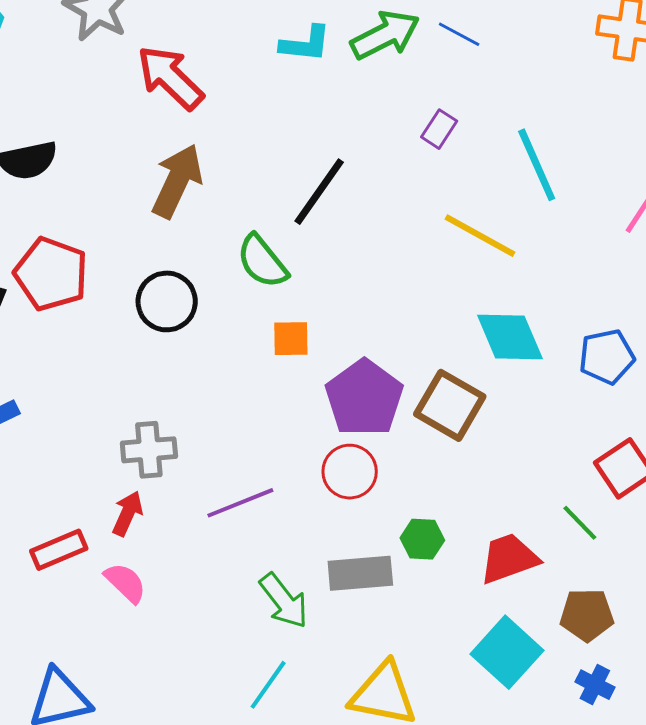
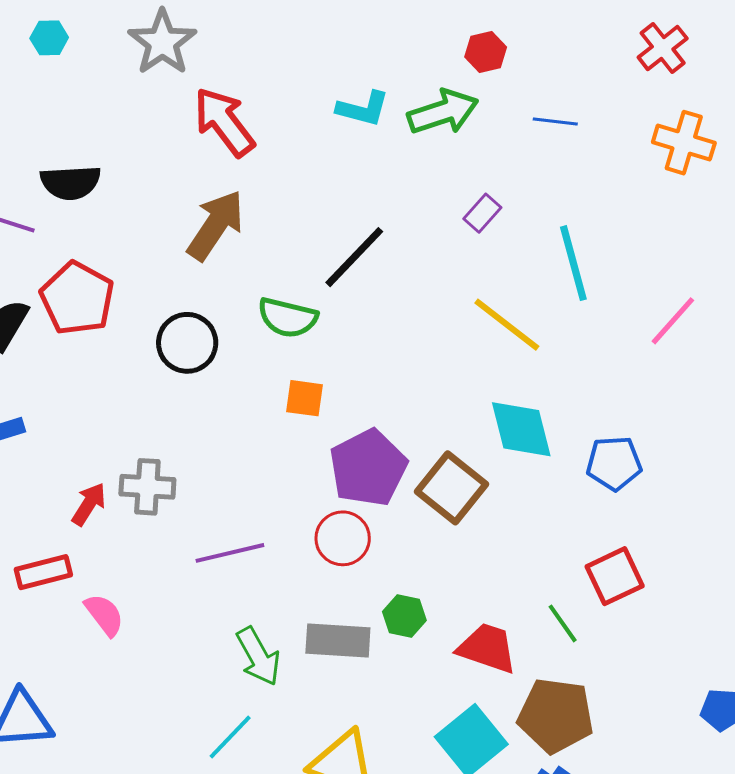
blue line: (459, 34) -> (555, 121), moved, turned -30
green semicircle: (262, 261) -> (288, 318), turned -46
red arrow: (128, 513) -> (89, 504), moved
red trapezoid: (509, 558) -> (487, 648), turned 30
brown pentagon: (587, 615) -> (556, 716), size x1.4

